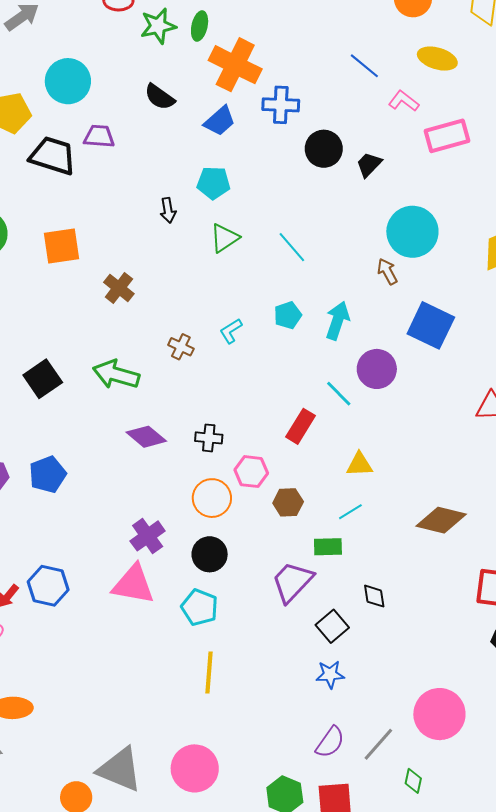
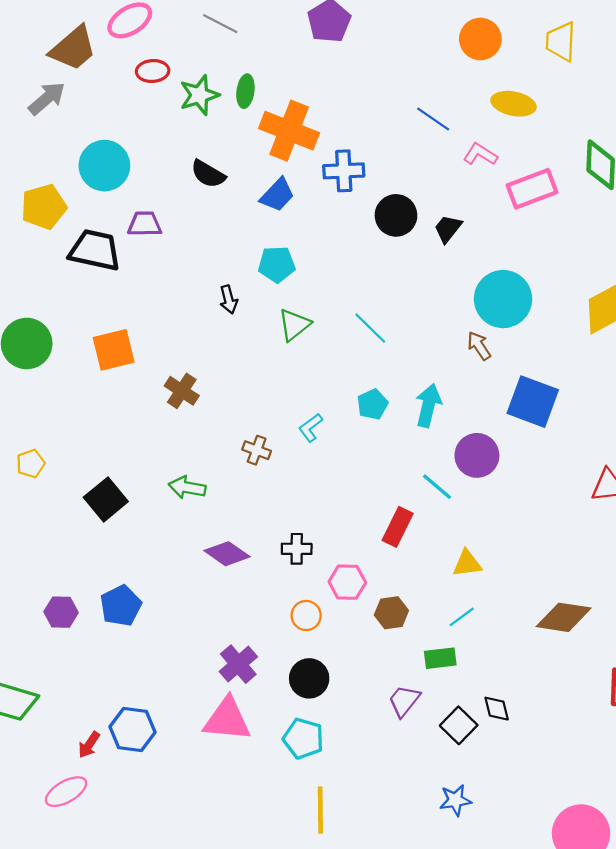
green arrow: (116, 375) -> (187, 487), size x0.7
orange circle: (212, 498) -> (306, 615), size x0.7
purple trapezoid: (292, 582) -> (404, 701), size x0.7
black square: (332, 626) -> (459, 725), moved

